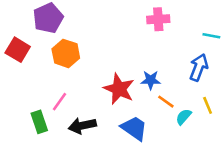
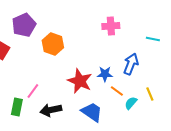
orange hexagon: (66, 53) -> (53, 44), moved
blue arrow: (199, 67) -> (131, 64), moved
green rectangle: (39, 122) -> (17, 107), turned 30

